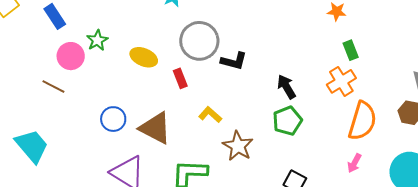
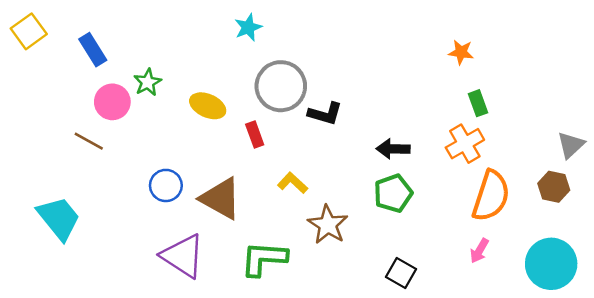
black arrow: (286, 87) -> (393, 149), turned -60

